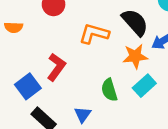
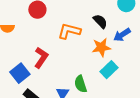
black semicircle: (135, 22) -> (100, 21), size x0.7
green semicircle: (109, 90) -> (81, 84), moved

